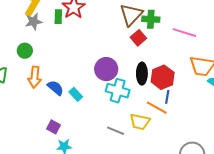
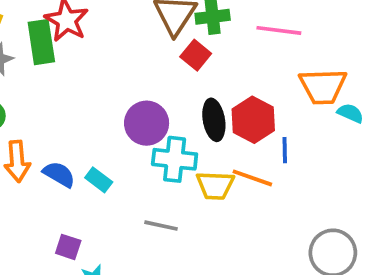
green rectangle: (58, 17) -> (41, 42), size x1.6
blue line: (167, 97) -> (285, 150), moved
yellow trapezoid: (140, 122) -> (215, 185), moved
gray line: (116, 131) -> (161, 226), moved

